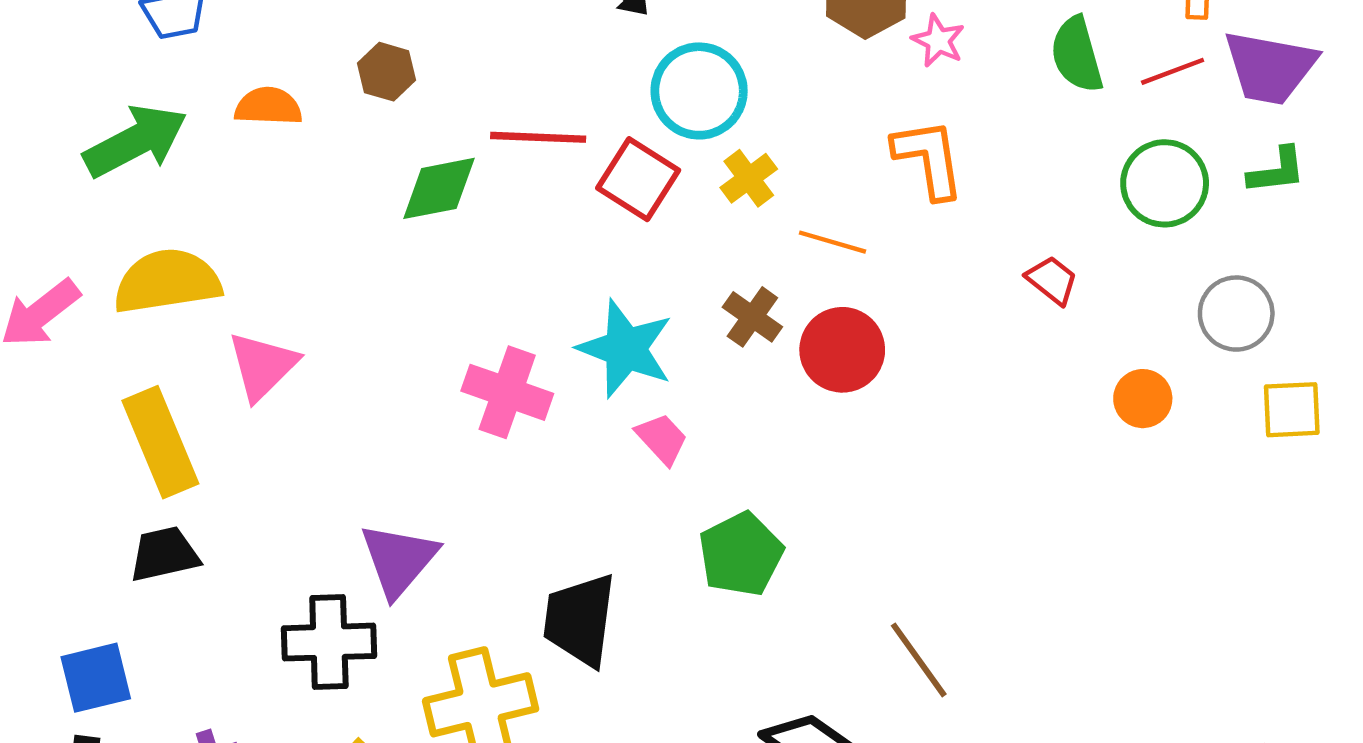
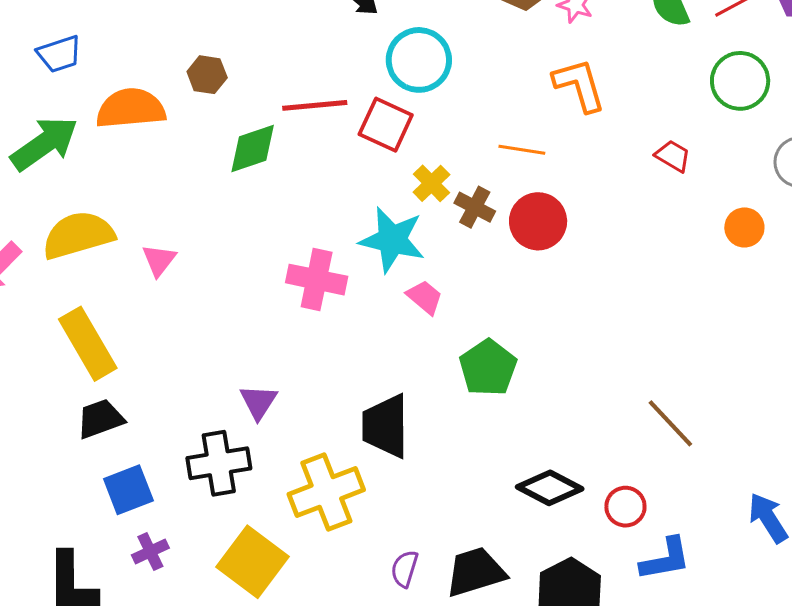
orange semicircle: (268, 106) -> (131, 108), size x1.5
yellow cross: (749, 178) -> (431, 183), moved
pink triangle: (263, 366) -> (159, 260), moved, size x0.7
purple triangle: (399, 560) -> (258, 402), size x0.7
brown line: (919, 660) -> (670, 423), moved
blue square: (96, 678) -> (128, 490), moved

